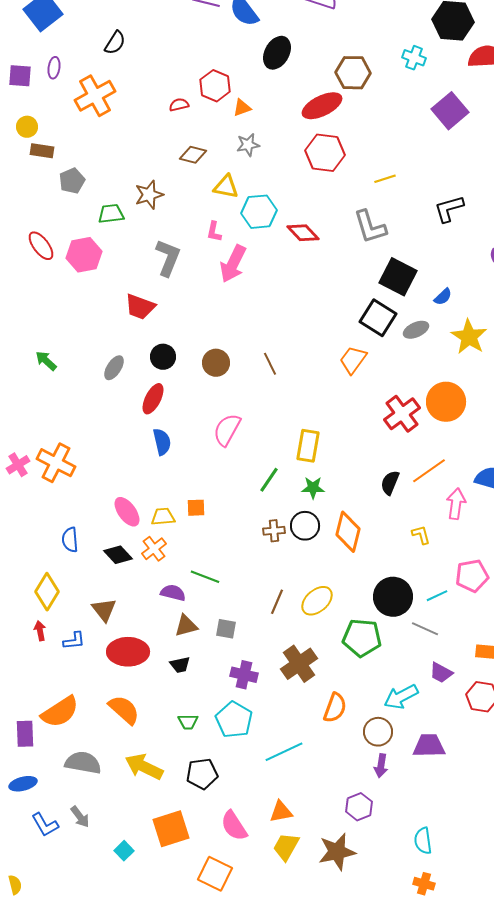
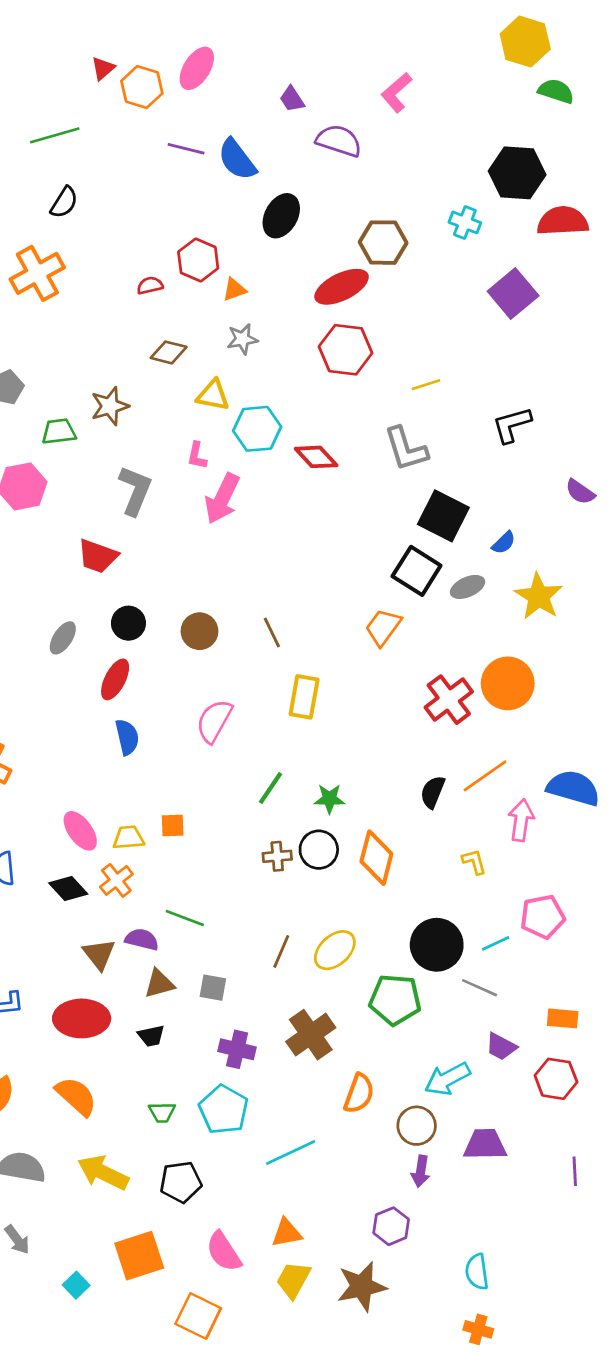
yellow rectangle: (308, 446) -> (304, 697), moved
brown triangle: (104, 610) -> (99, 954), moved

